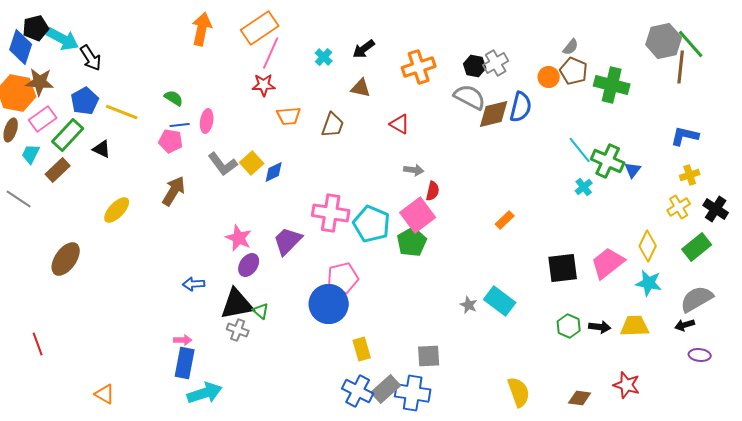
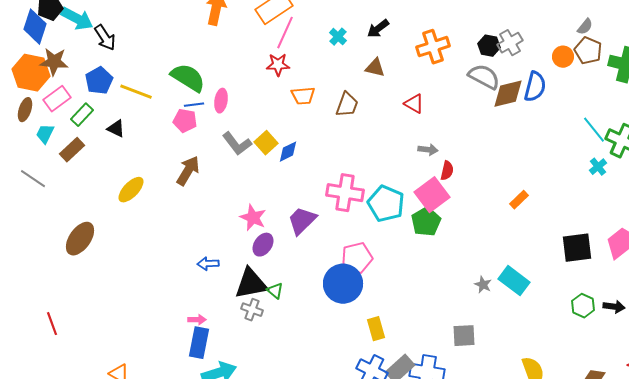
green semicircle: (174, 98) -> (188, 78), size x1.8
green rectangle: (68, 135) -> (82, 115), size x0.7
gray square: (429, 356) -> (464, 336), moved

